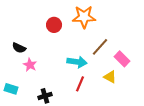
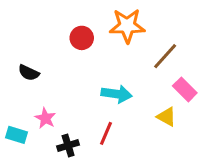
brown line: (100, 47) -> (165, 56), moved
pink star: (30, 65) -> (45, 118), moved
red line: (80, 84) -> (106, 133), moved

